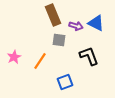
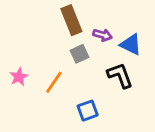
blue triangle: (96, 23) -> (131, 44), moved
gray square: (59, 40) -> (80, 54), turned -32

